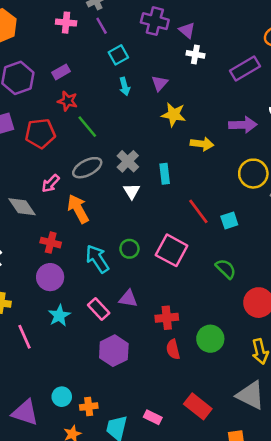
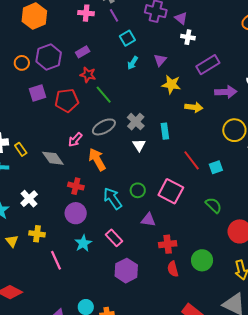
purple rectangle: (245, 69) -> (208, 65), moved
cyan arrow: (125, 86) -> (133, 63), turned 48
purple triangle: (128, 299) -> (148, 220), moved

